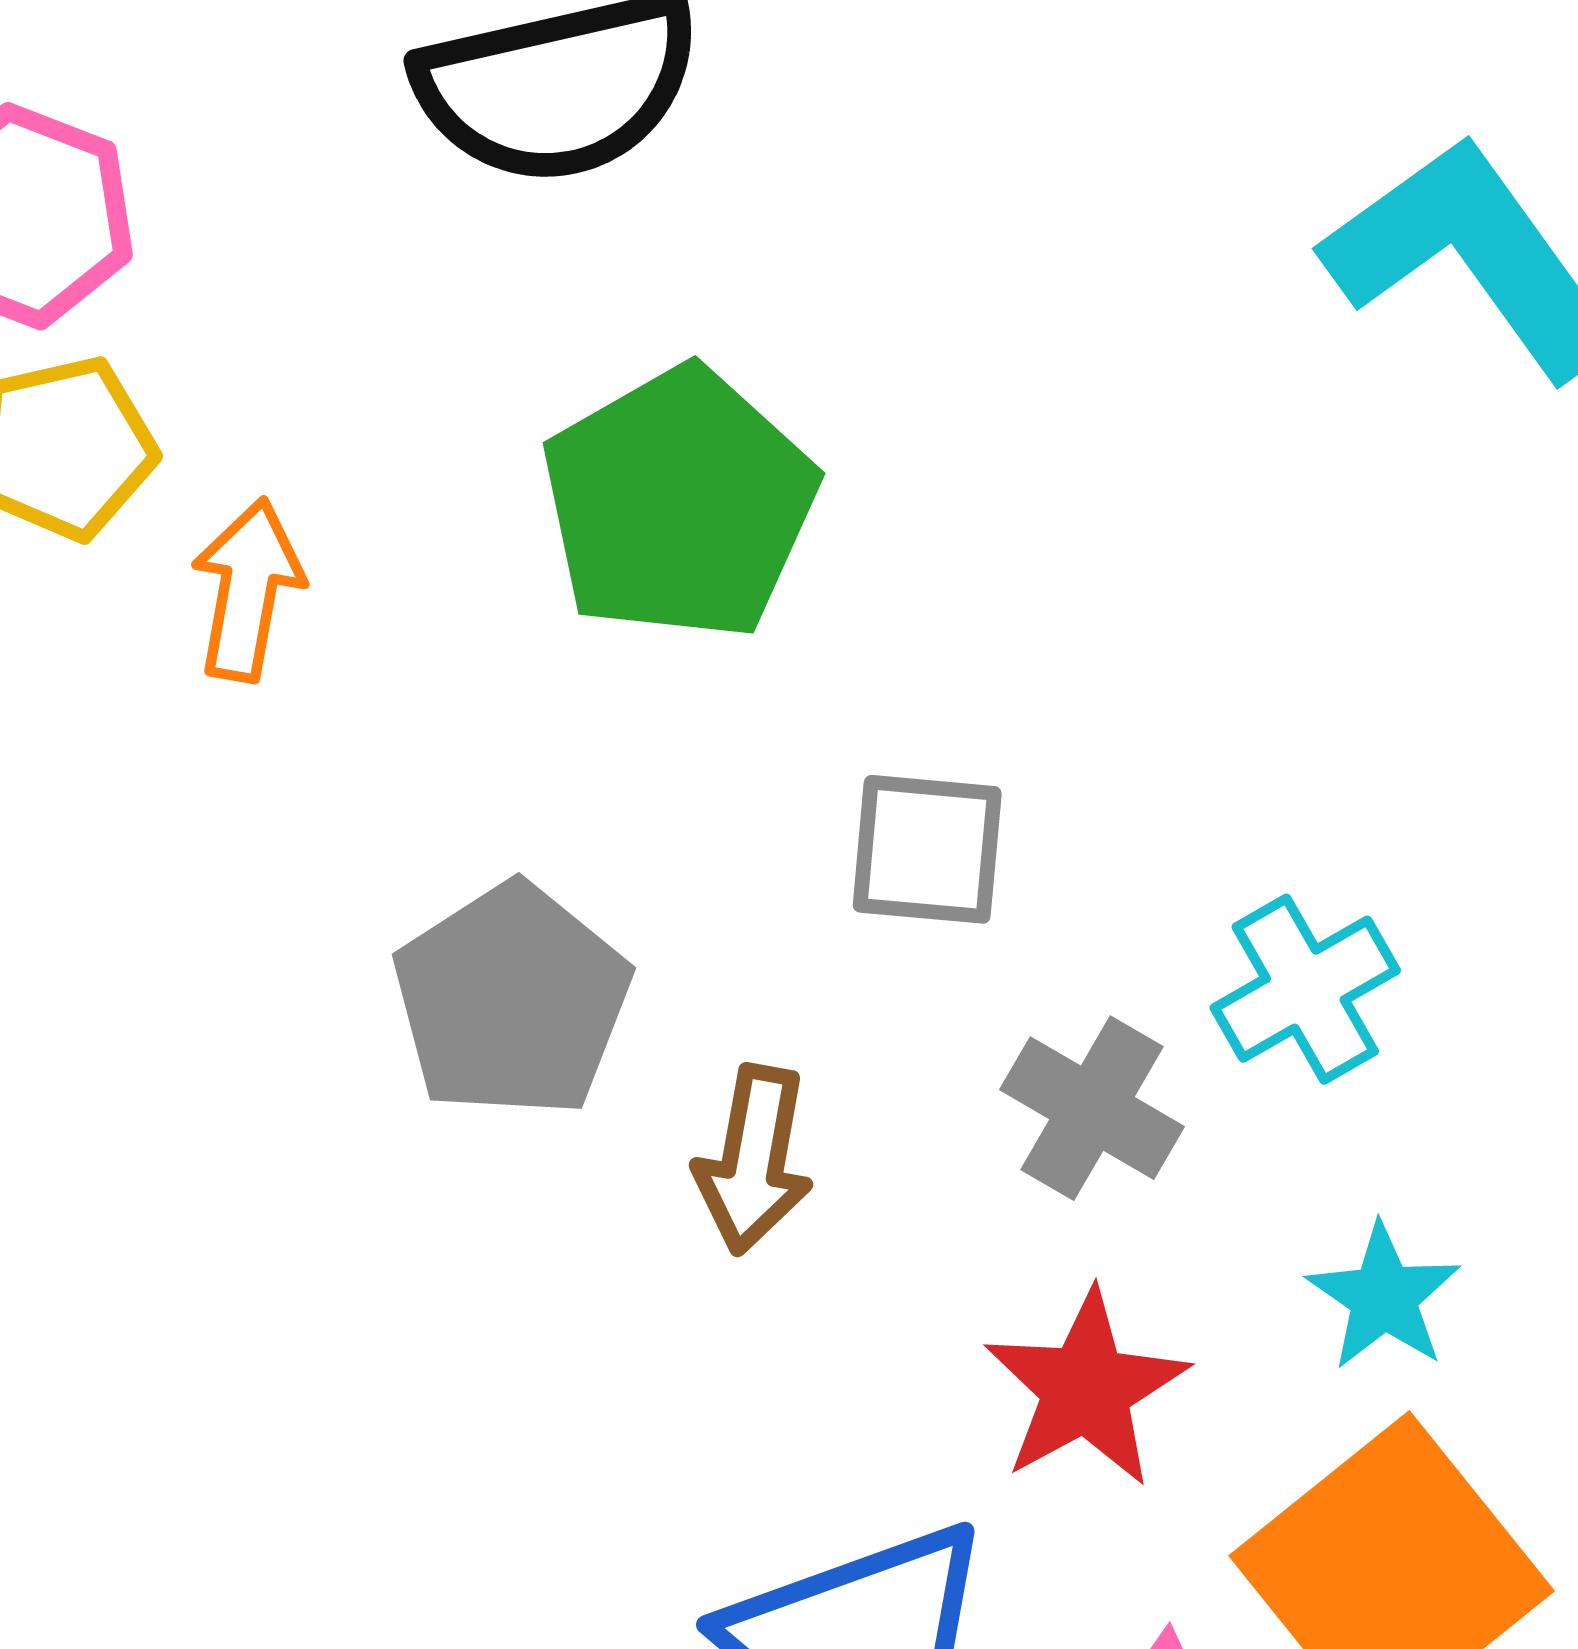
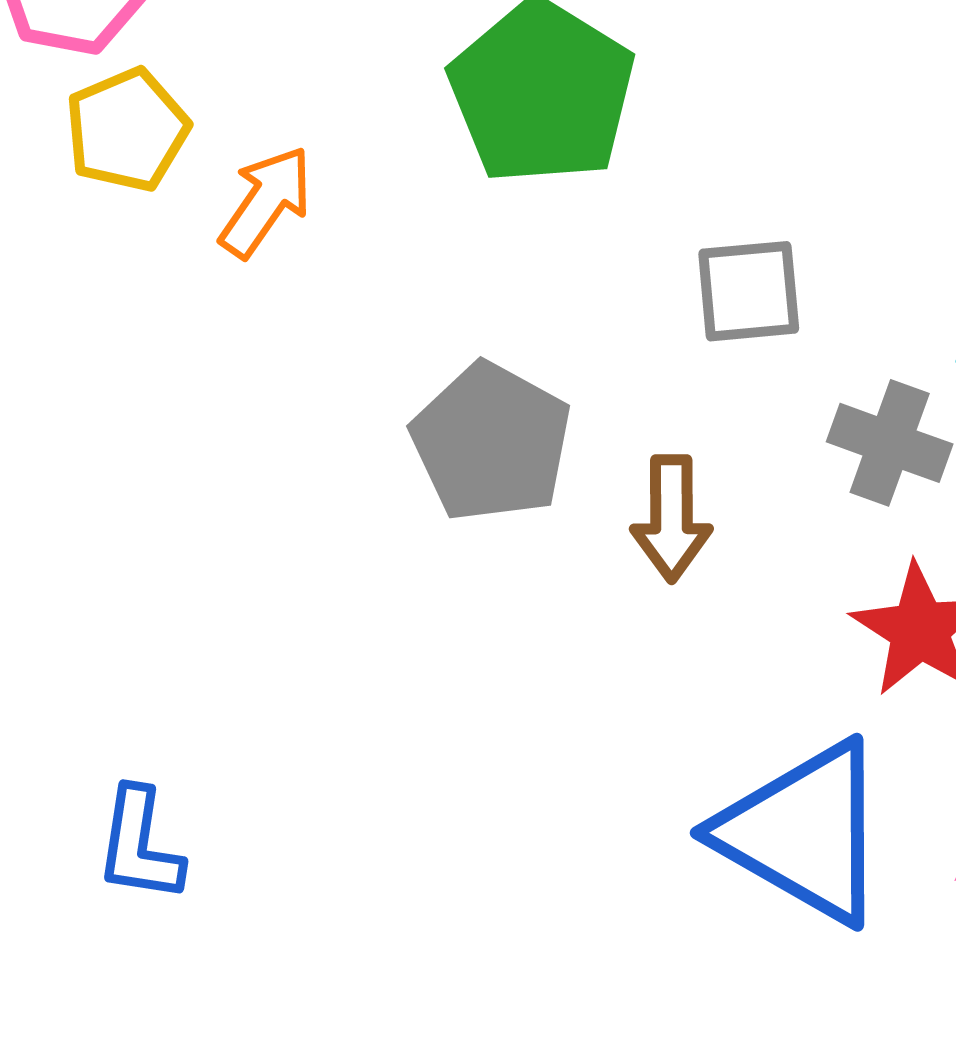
orange arrow: (248, 590) -> (266, 202), turned 35

